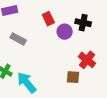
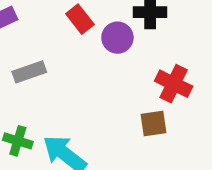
gray rectangle: (18, 39) -> (29, 72), turned -35

